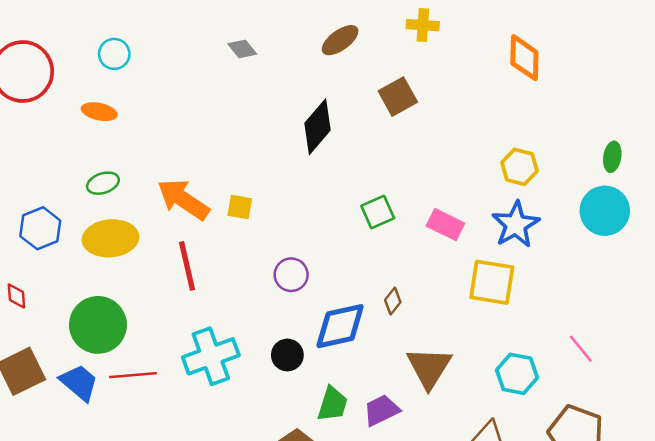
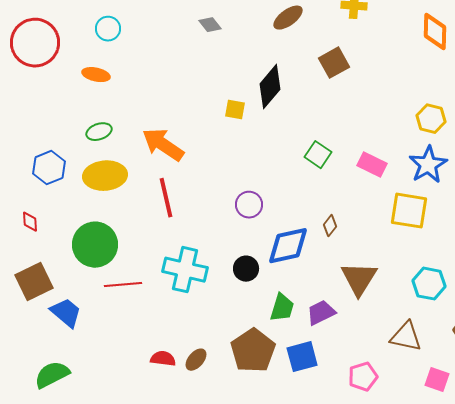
yellow square: (240, 207) -> (235, 110), moved
green square: (378, 212) -> (318, 155), turned -32
cyan cross: (211, 356) -> (185, 270), turned 33
blue trapezoid: (79, 383) -> (66, 313), moved

